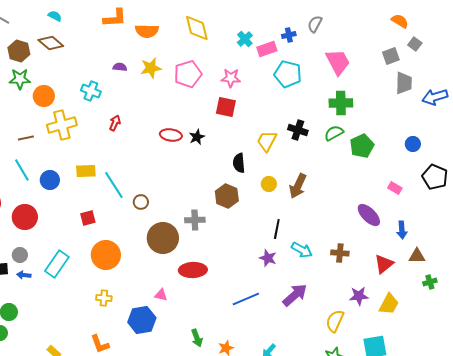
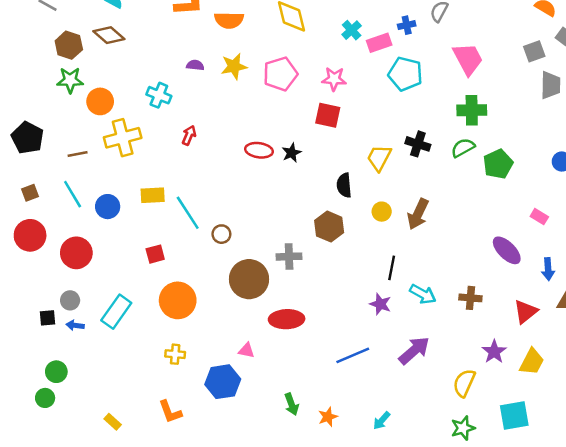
purple star: (359, 296) -> (494, 352), turned -30

